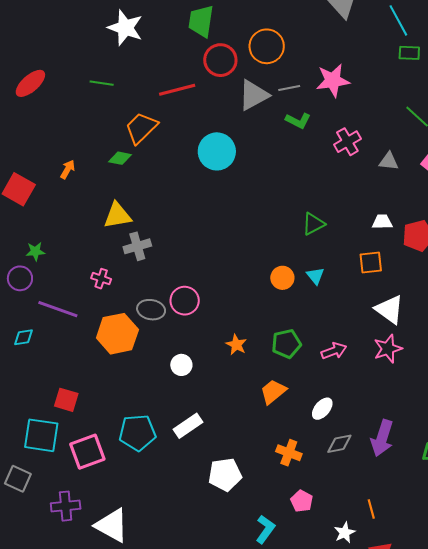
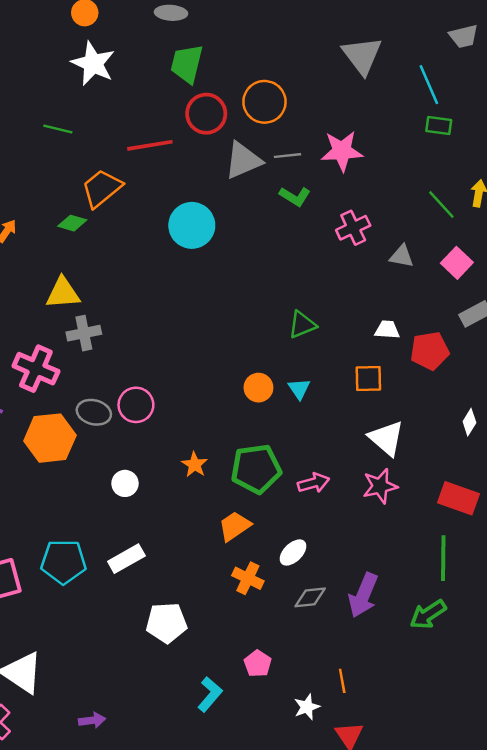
pink cross: (101, 279) -> (36, 369), size x1.8
green pentagon: (286, 344) -> (256, 469), size x1.4
orange cross: (289, 453) -> (248, 578), moved

